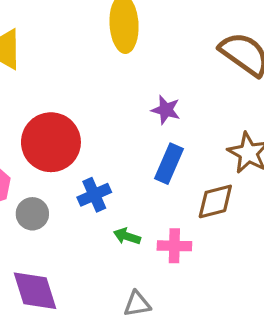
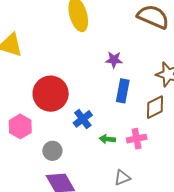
gray circle: (32, 214) -> (52, 151), moved

